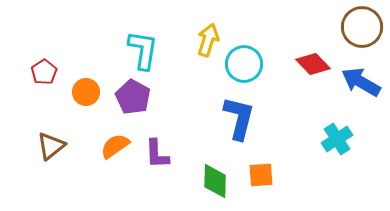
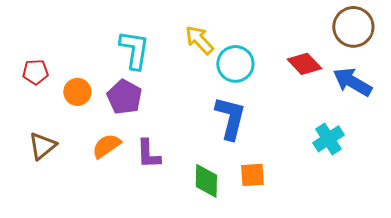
yellow arrow: (208, 40) -> (199, 40), turned -60
red pentagon: (44, 72) -> (35, 72), turned 30

